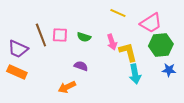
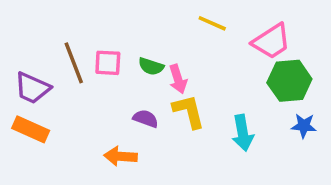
pink arrow: (112, 42) -> (178, 79), moved
yellow L-shape: (128, 52) -> (189, 111), moved
orange arrow: (67, 87) -> (120, 156), turned 30

